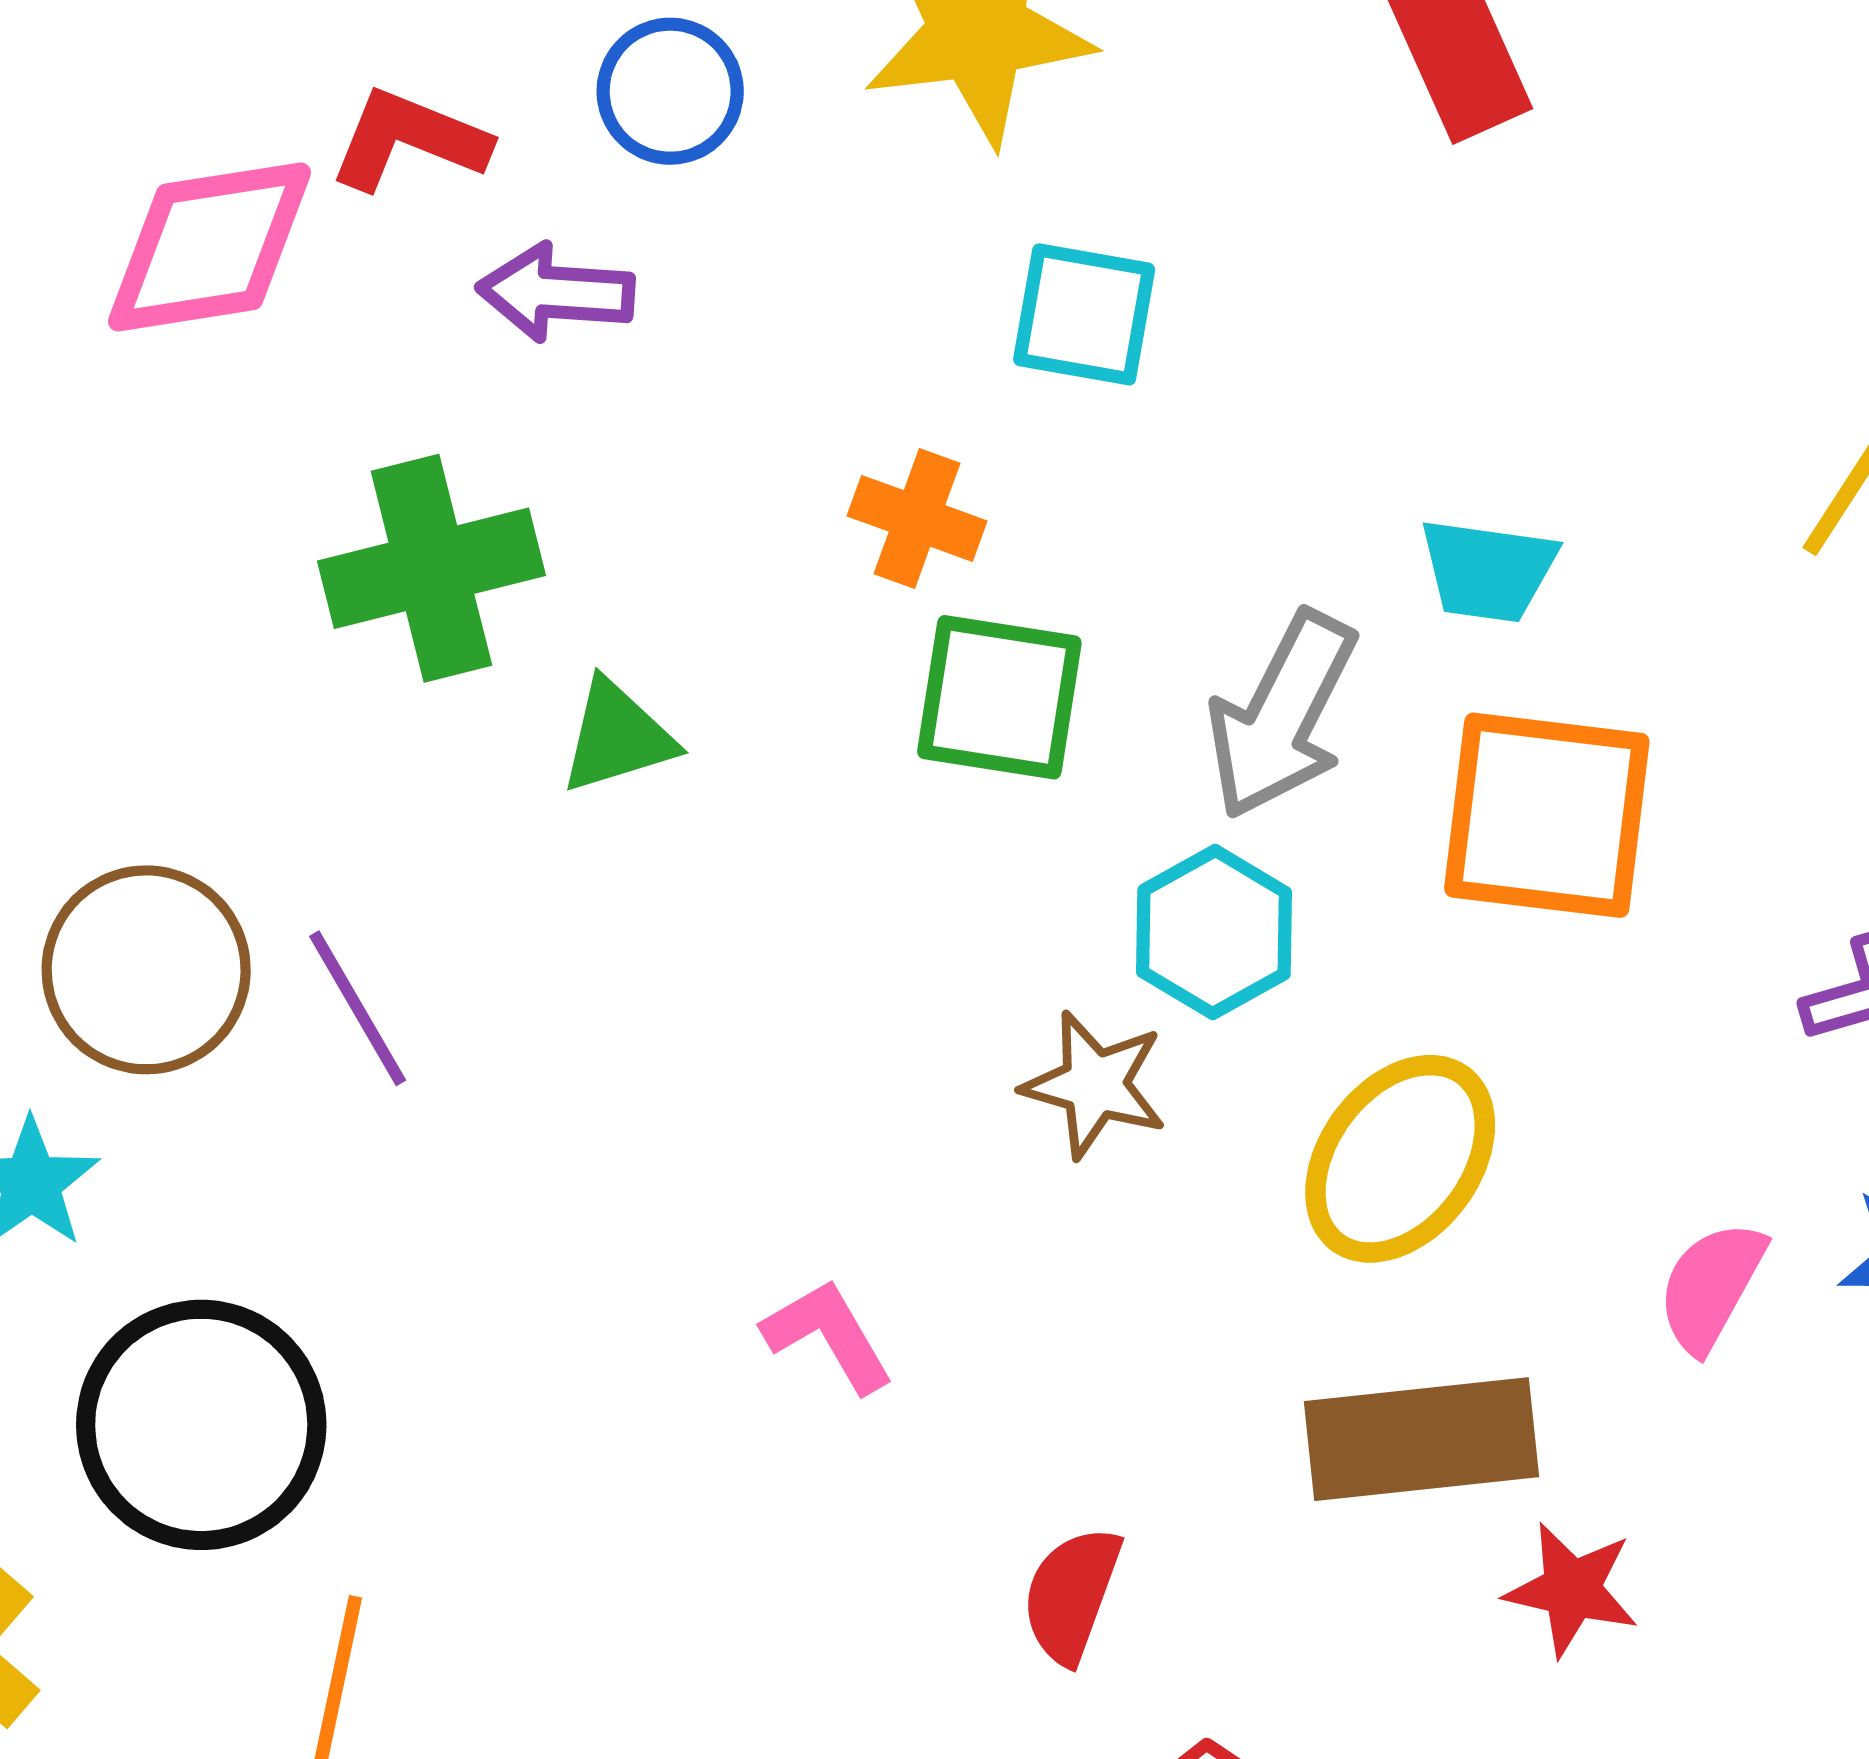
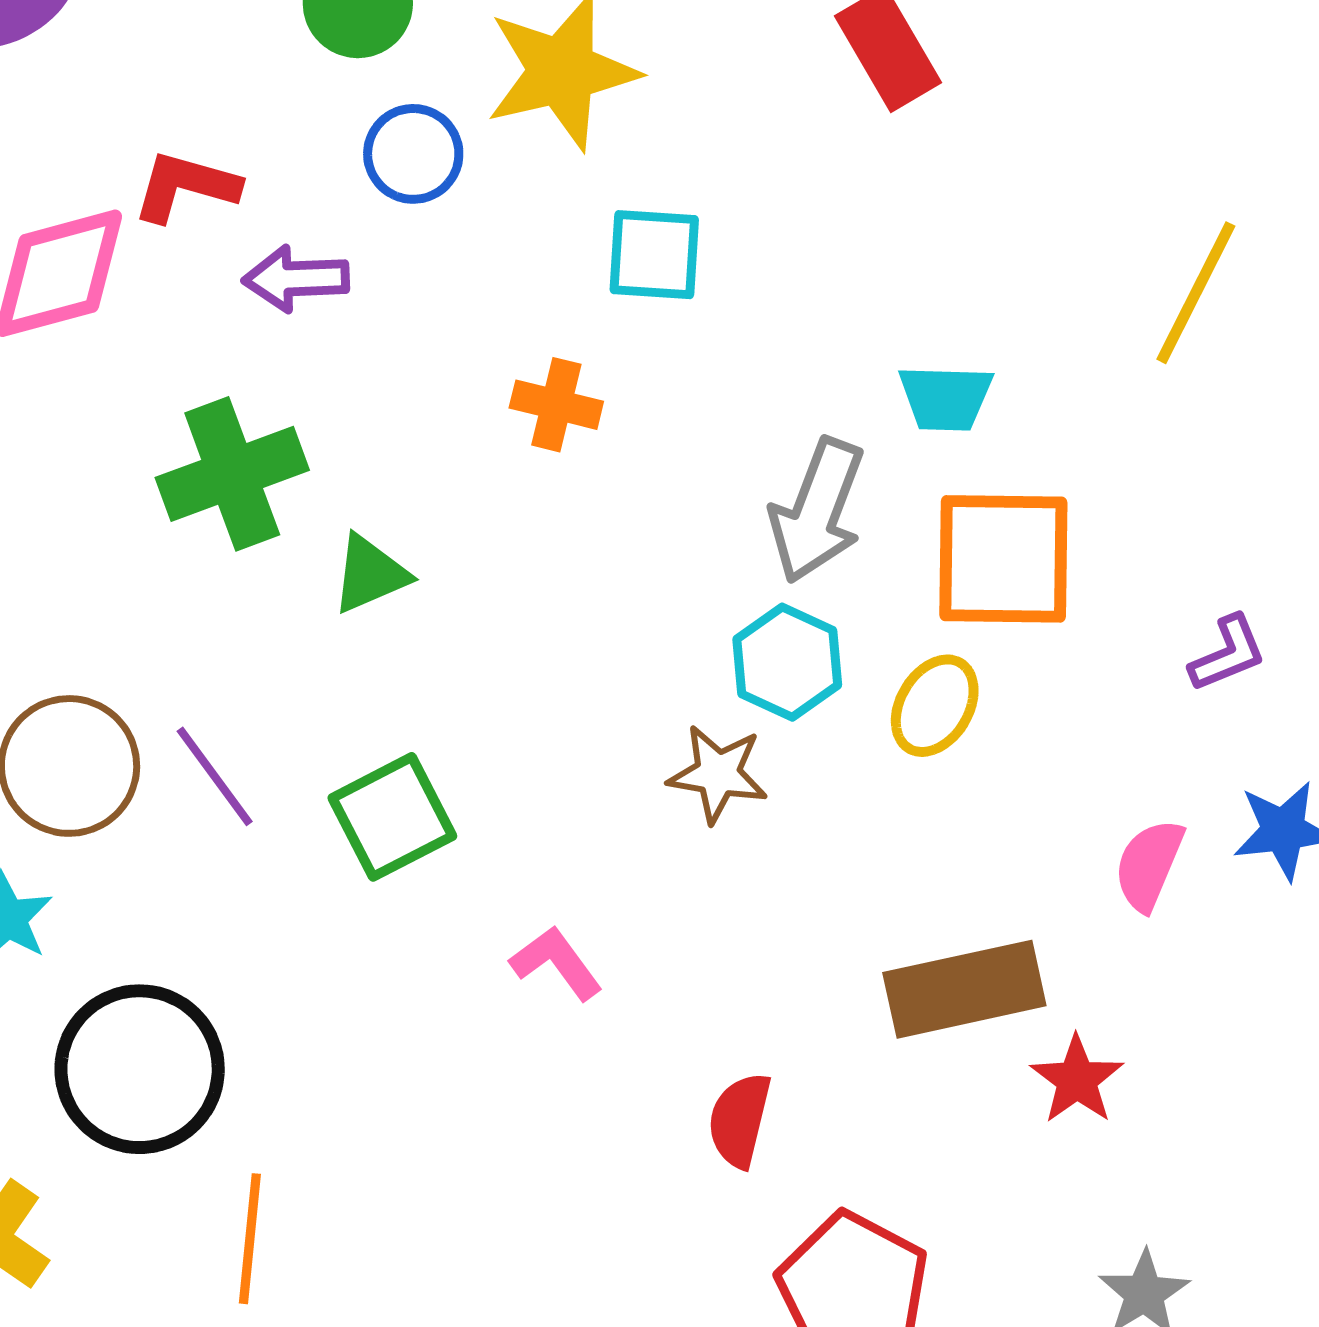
blue circle: (670, 91) -> (413, 154), moved
green square: (999, 697) -> (392, 817), moved, turned -30
yellow ellipse: (1400, 1159) -> (935, 706), moved, size x0.7
red star: (1572, 1589) -> (1077, 1080), turned 30

